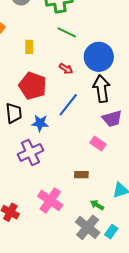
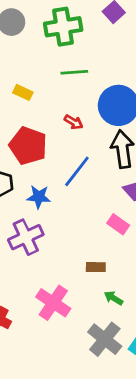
green line: (67, 32) -> (74, 72), turned -30
yellow rectangle: (29, 47) -> (23, 92), turned -64
green arrow: (97, 205) -> (113, 298), moved

